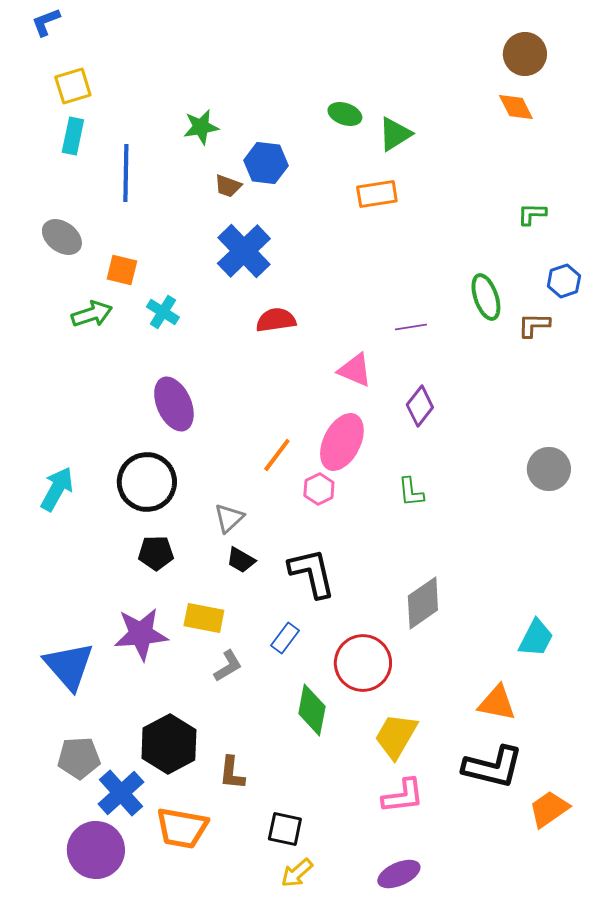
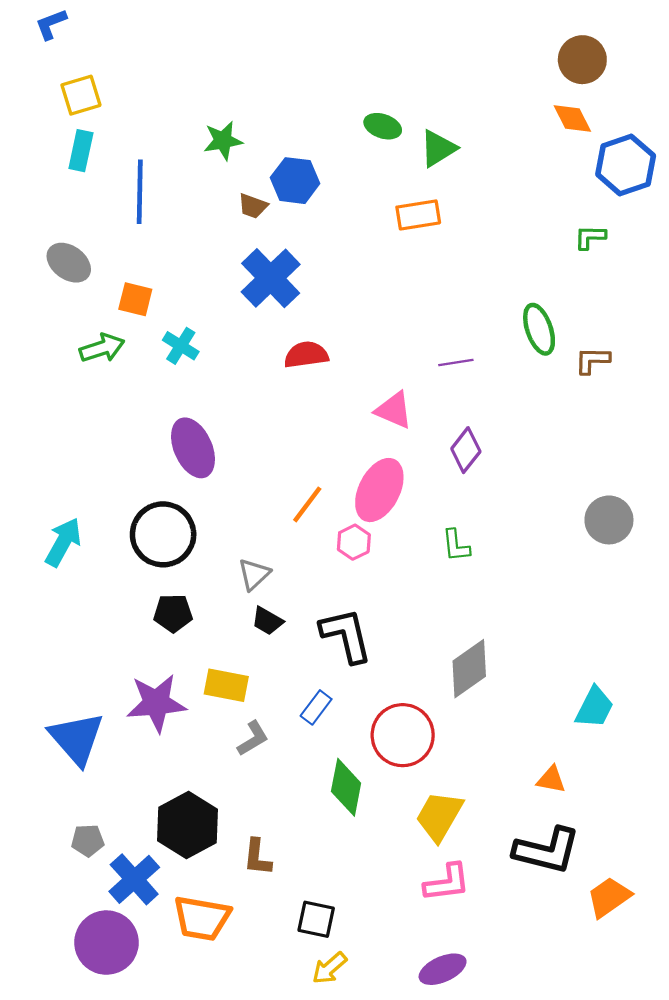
blue hexagon: (564, 281) -> (626, 165), moved, size x1.6
orange triangle: (497, 703) -> (551, 780), size x0.7
gray pentagon: (79, 758) -> (88, 841), size x0.7

